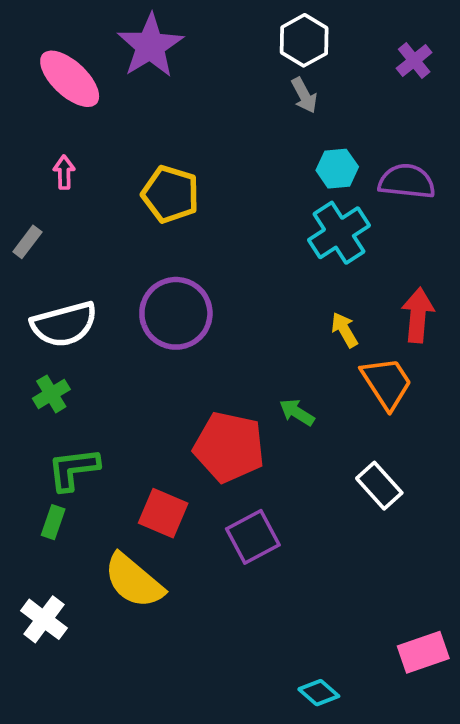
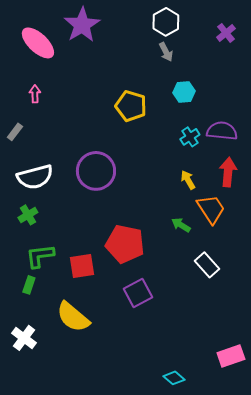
purple semicircle: (407, 181) -> (222, 131), moved
yellow pentagon: (170, 194) -> (131, 106), moved
cyan cross: (339, 233) -> (190, 137), moved, size x0.6
green arrow: (297, 412) -> (181, 225), moved
red square: (163, 513) -> (82, 266), moved, turned -32

